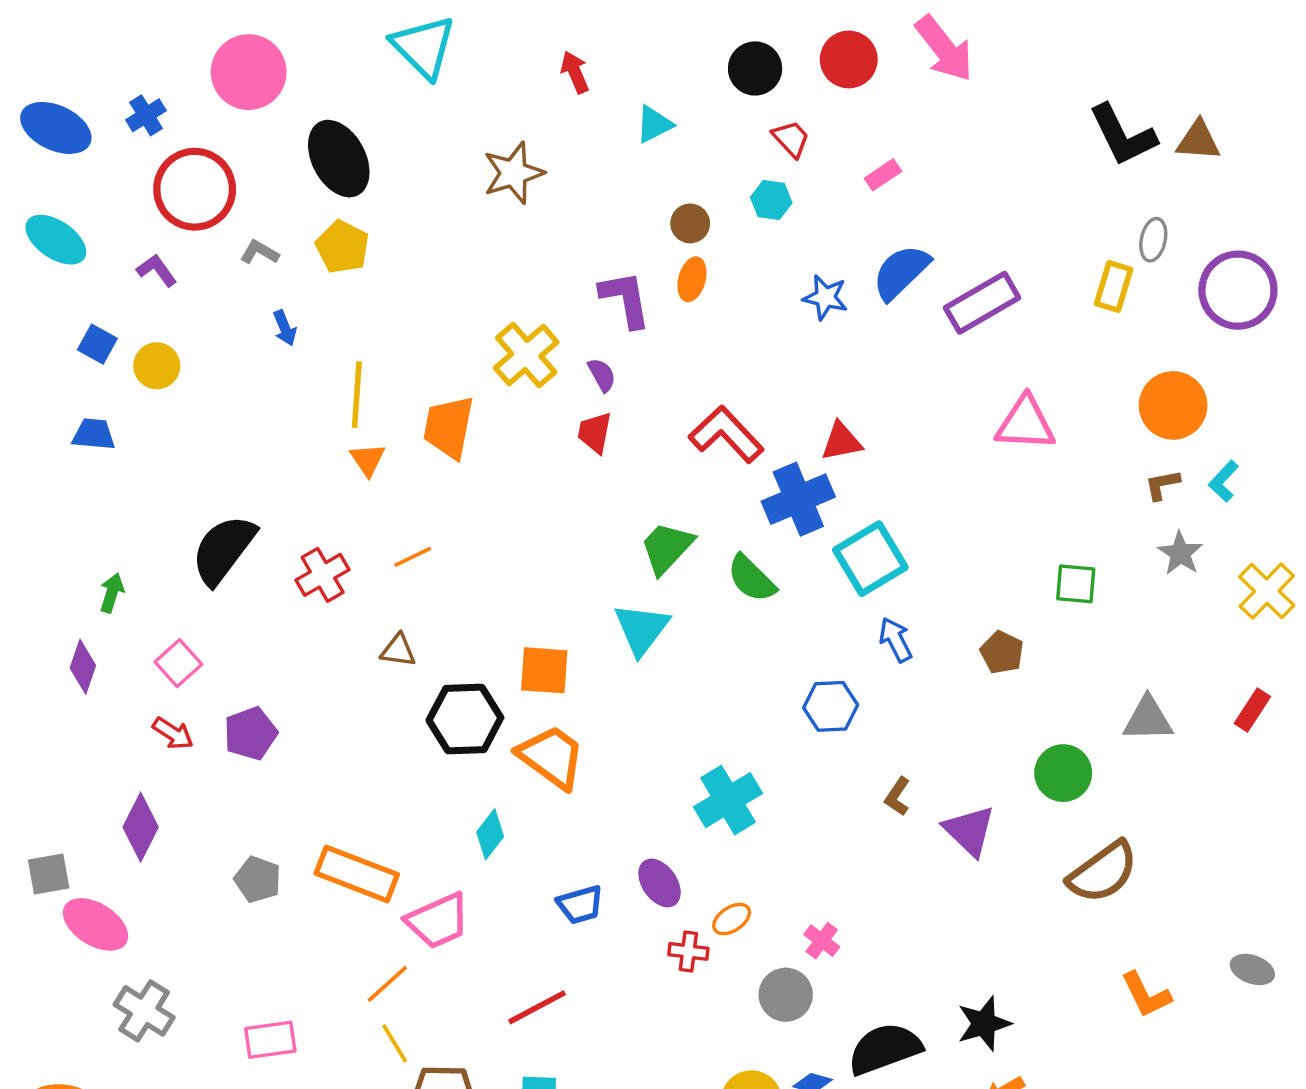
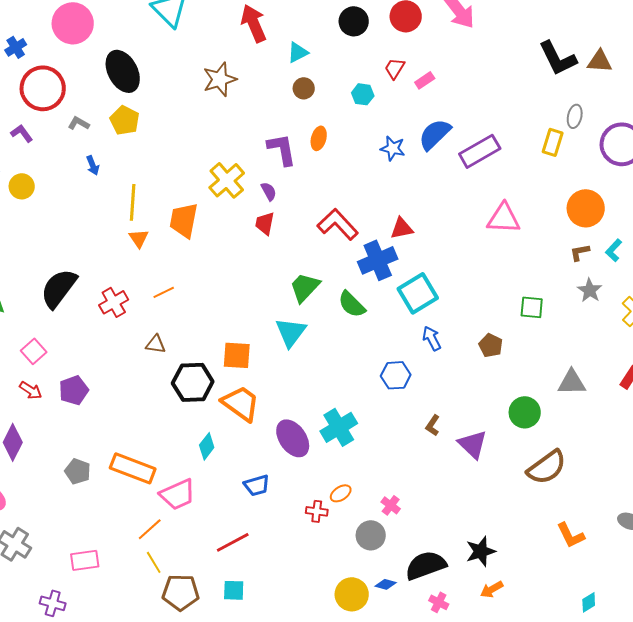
red arrow: (575, 72) -> (254, 23), size x1.6
red trapezoid: (791, 139) -> (395, 68), moved, turned -105
brown circle: (690, 223) -> (304, 88), moved
purple ellipse: (660, 883) -> (293, 438), moved, size x1.4

